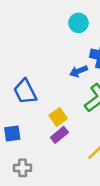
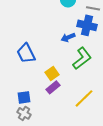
blue square: (12, 134) -> (24, 97), moved
gray cross: (23, 168) -> (24, 113), turned 32

